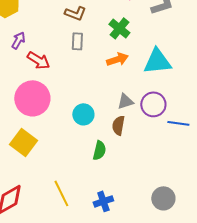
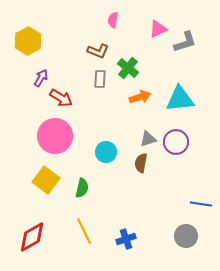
green cross: (119, 28) -> (128, 68), moved
blue line: (178, 123) -> (201, 204), moved
green semicircle: (99, 150) -> (82, 188), moved

